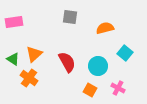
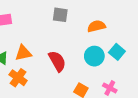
orange triangle: (34, 54) -> (23, 53), turned 30
cyan circle: (98, 66) -> (94, 56), moved

